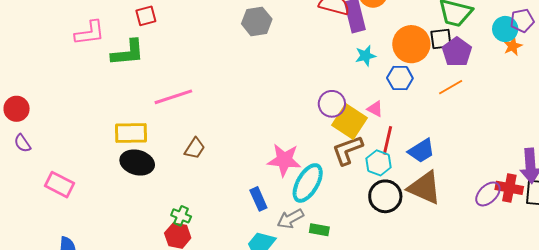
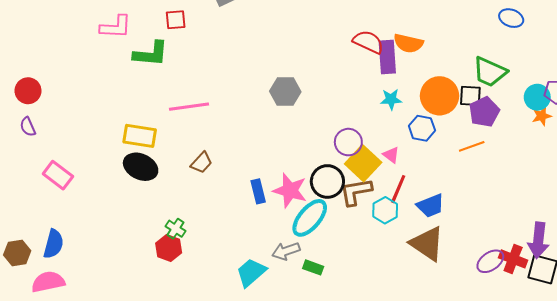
gray hexagon: (257, 21) -> (285, 91), moved
black circle: (385, 196) -> (327, 181), moved
blue rectangle: (258, 199) -> (258, 191), moved

